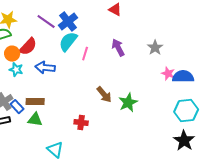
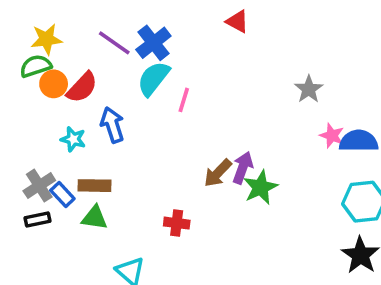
purple arrow: (118, 48) -> (243, 168), moved, turned 48
orange circle: (12, 54) -> (54, 84), moved
blue arrow: (45, 68) -> (112, 125), turned 66
cyan star: (16, 70) -> (73, 139), moved
brown arrow: (104, 95) -> (218, 173), turned 84

